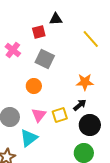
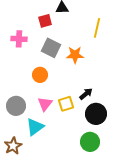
yellow line: (91, 39) -> (97, 28), turned 54
pink cross: (13, 50) -> (19, 39), turned -35
orange star: (85, 82) -> (75, 55), moved

